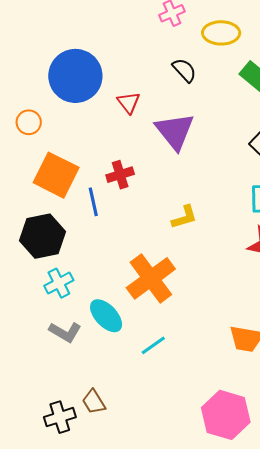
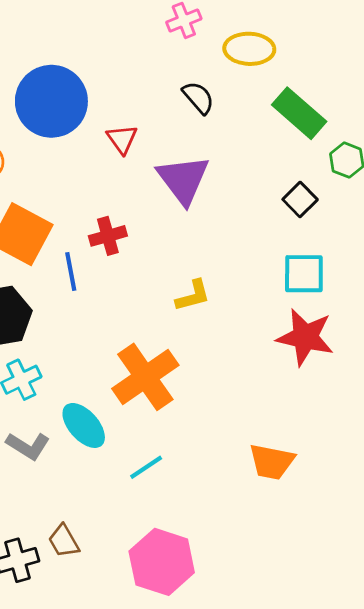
pink hexagon: (226, 415) -> (162, 562), moved

